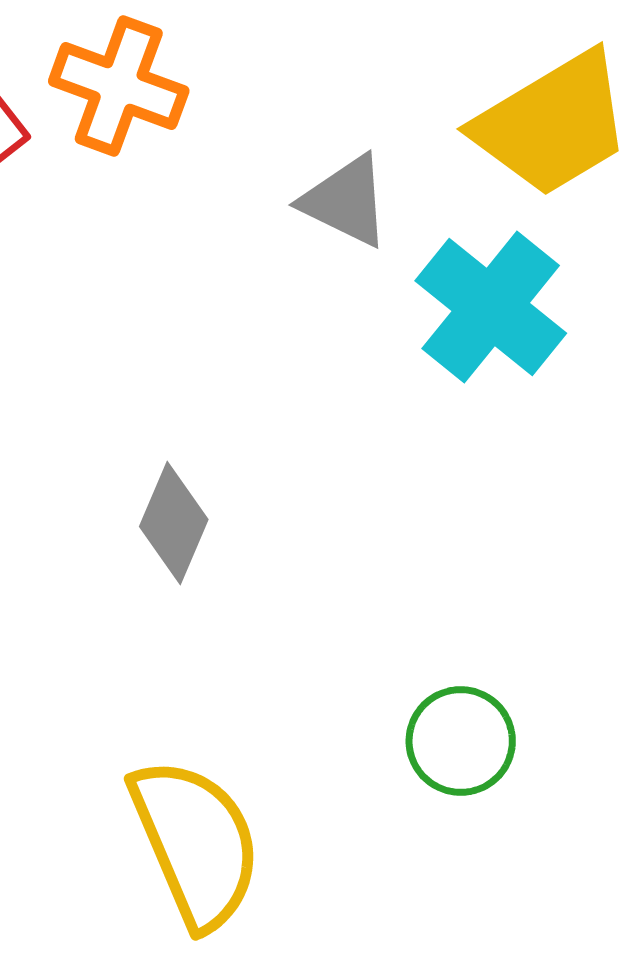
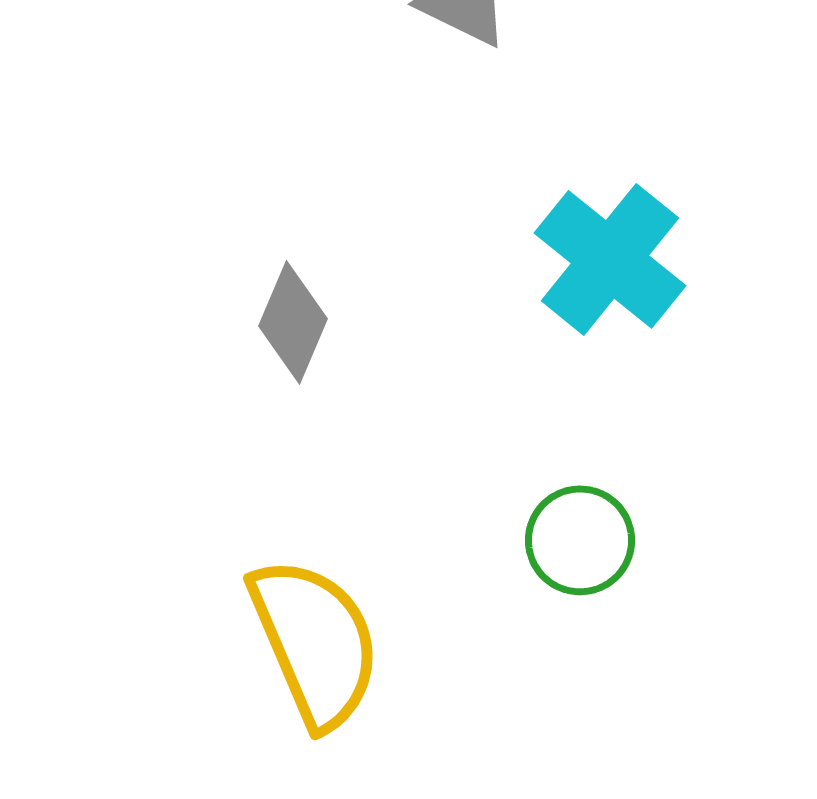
cyan cross: (491, 307) -> (610, 259), moved

